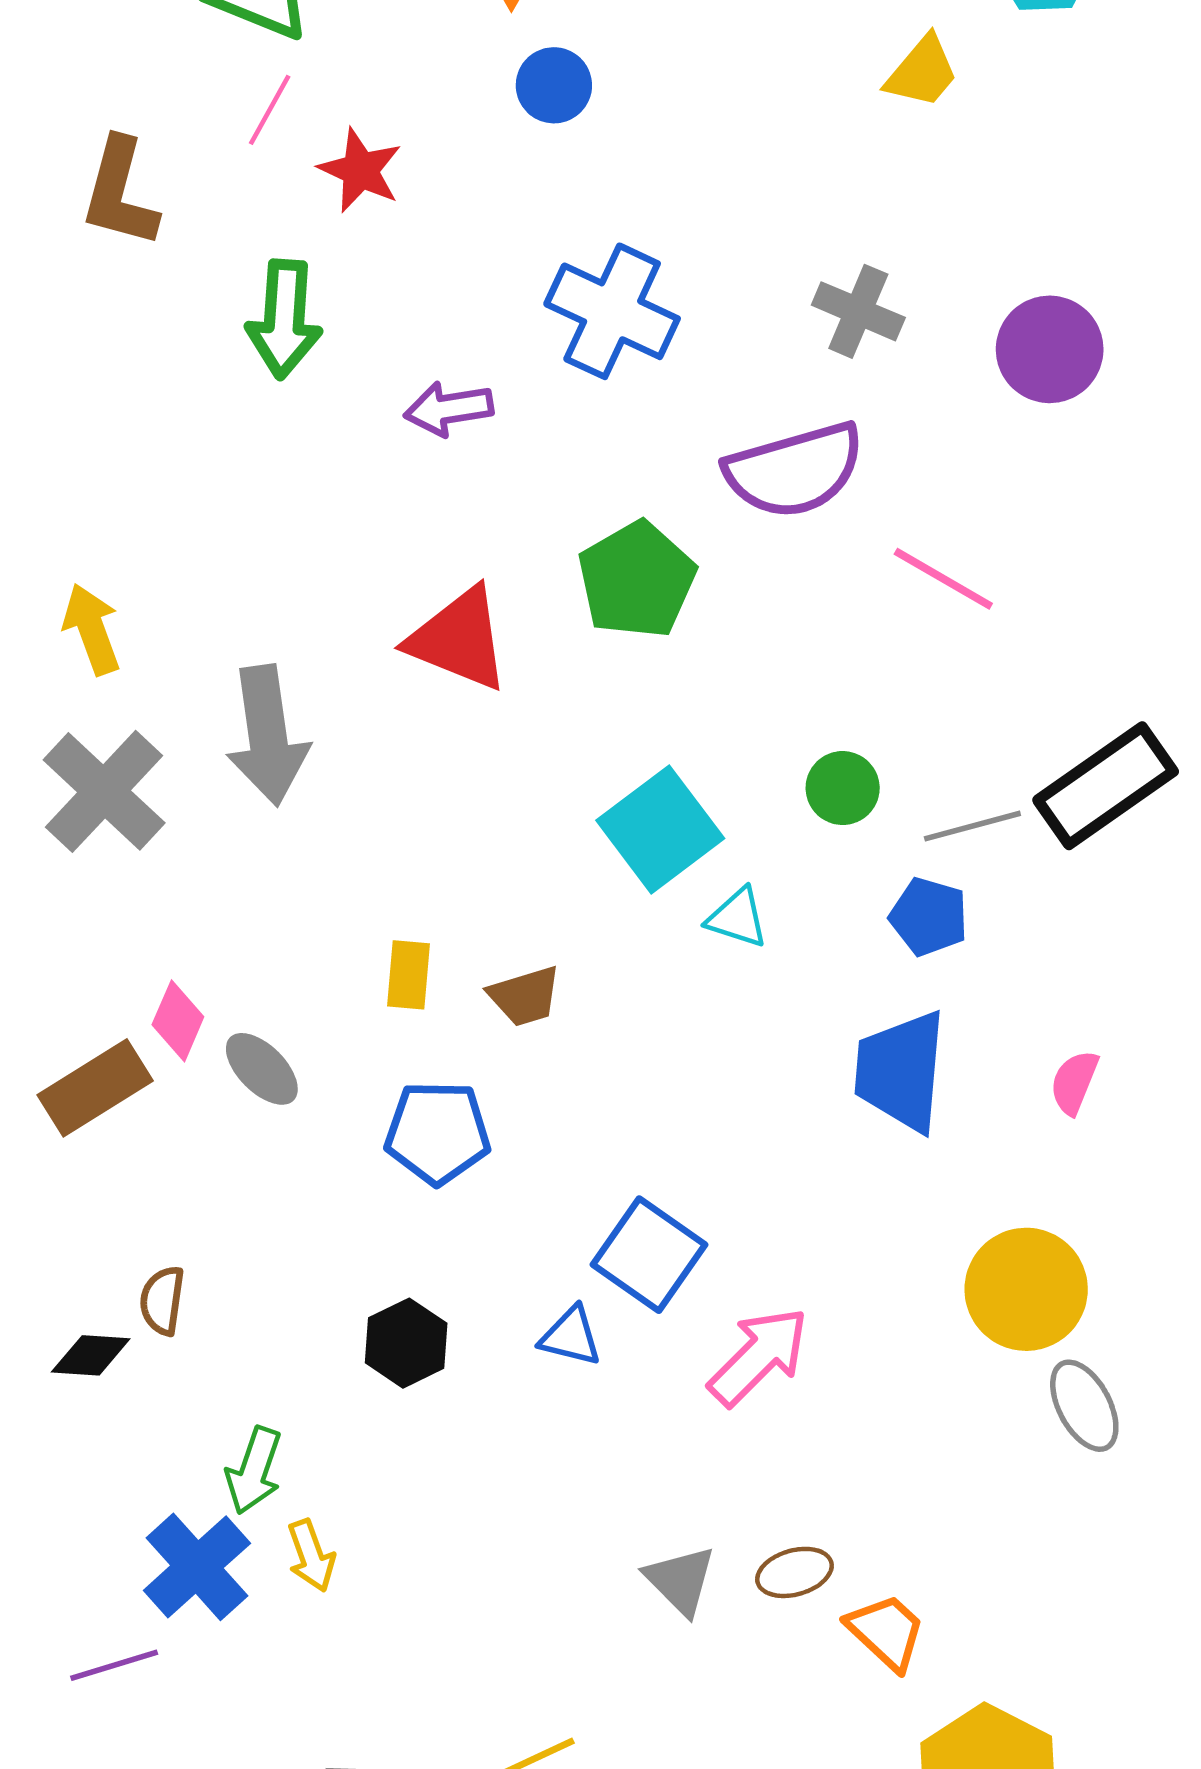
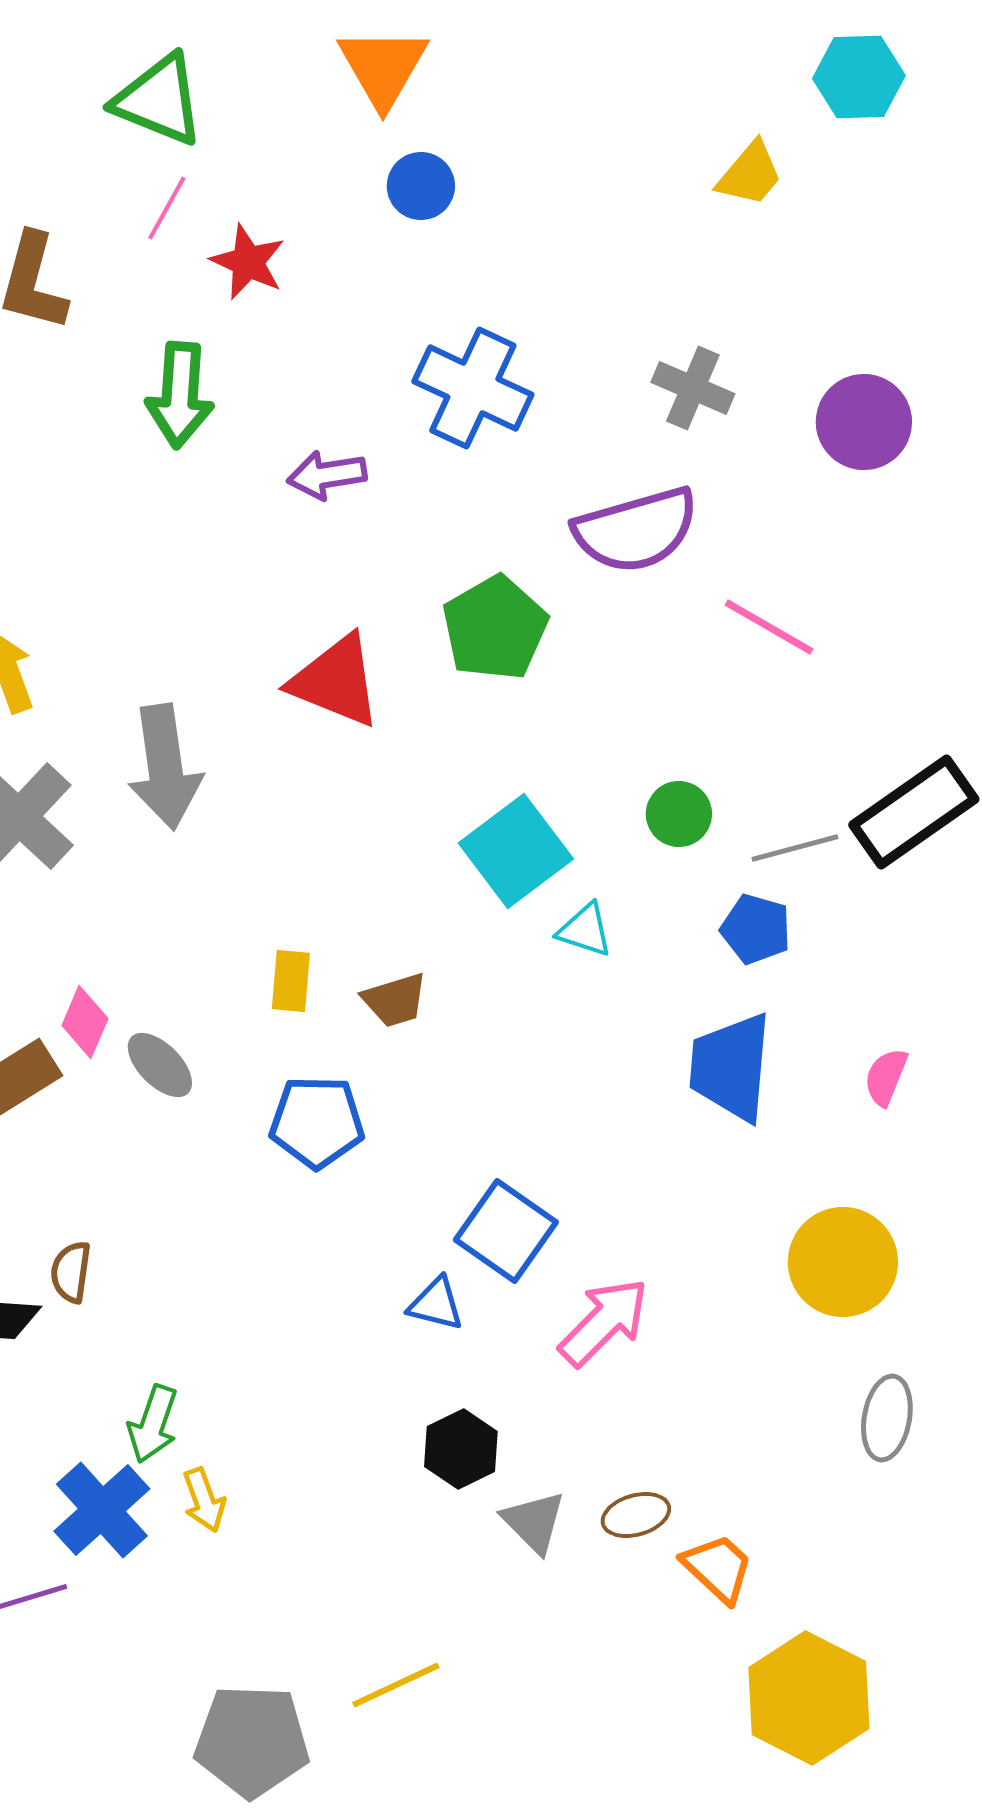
black hexagon: (406, 1343) -> (461, 1449), moved
gray ellipse: (1084, 1406) -> (887, 1418), moved, turned 38

